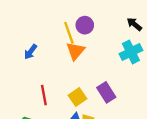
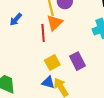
red line: (44, 95) -> (43, 33), moved

